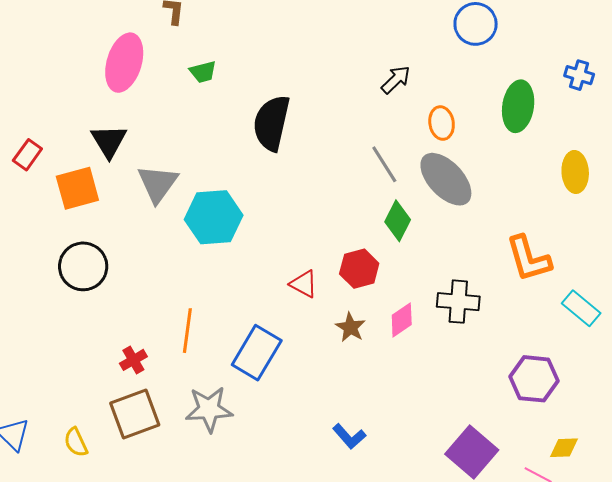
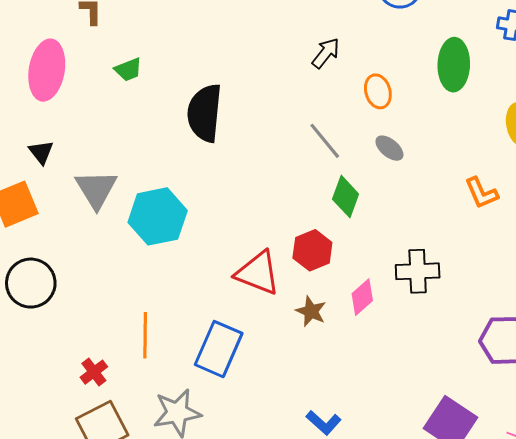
black triangle: (109, 141) -> (41, 152), size x0.7
gray ellipse: (446, 179) -> (389, 148), size x0.5
orange L-shape: (529, 259) -> (481, 193), moved, size x0.7
red triangle: (304, 284) -> (258, 273), size x1.6

